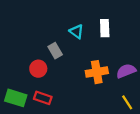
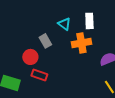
orange cross: (97, 72) -> (81, 43), moved
red rectangle: (43, 98) -> (39, 75), moved

